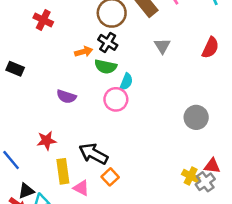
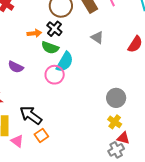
gray triangle: (162, 46) -> (97, 38), turned -32
cyan semicircle: (126, 82) -> (65, 62), size x1.5
yellow cross: (191, 176) -> (115, 122), moved

